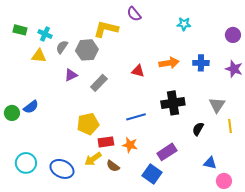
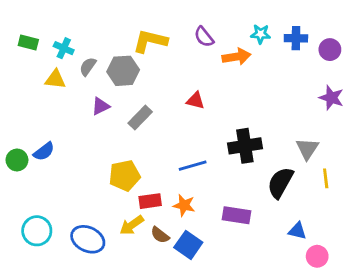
purple semicircle: (134, 14) -> (204, 37), moved
orange arrow: (169, 63) -> (236, 57), moved
blue cross: (201, 63) -> (296, 38), moved
black semicircle: (198, 129) -> (280, 183), size x1.6
purple rectangle: (167, 152) -> (236, 215), turned 42
blue square: (152, 174) -> (188, 245), moved

